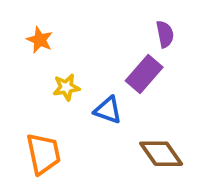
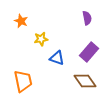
purple rectangle: (144, 74) -> (89, 52), moved
yellow star: (66, 87) -> (41, 39), moved

